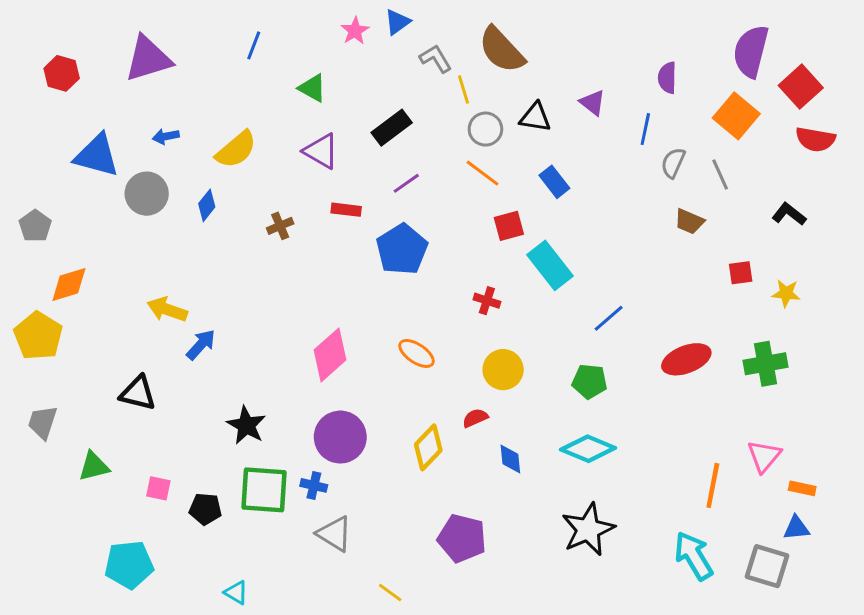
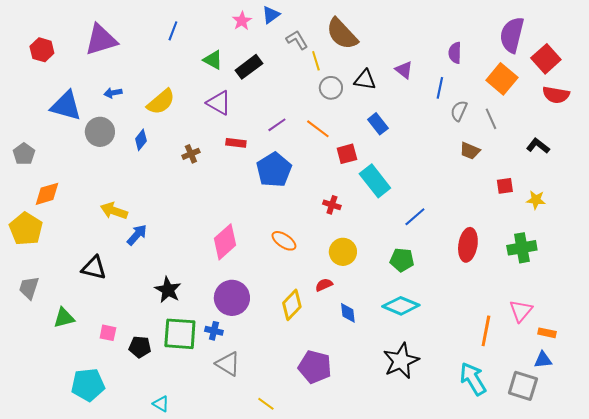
black rectangle: (392, 128) -> (249, 67), moved
orange line: (483, 173) -> (318, 129), moved
red ellipse: (686, 359) -> (468, 245), turned -60

